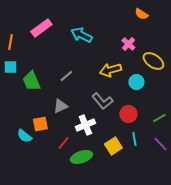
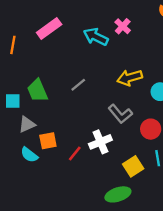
pink cross: (128, 44) -> (123, 26), moved
cyan square: (10, 67) -> (13, 101), moved
gray triangle: (60, 106) -> (27, 124), moved
red line: (63, 143) -> (75, 154), moved
green ellipse: (81, 157) -> (118, 194), moved

